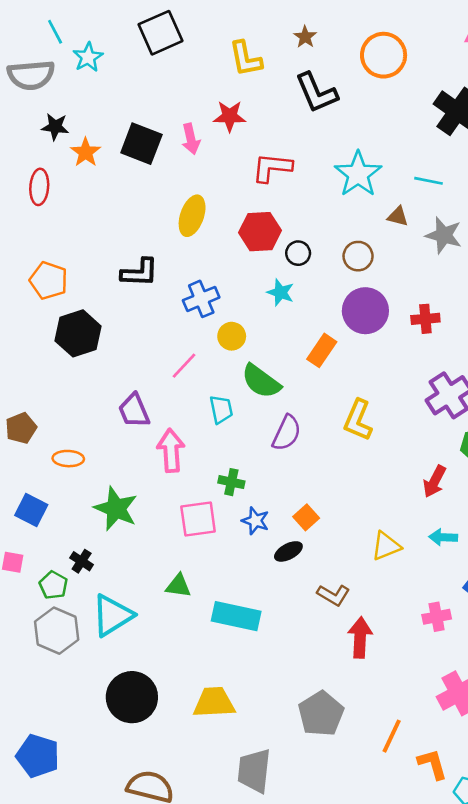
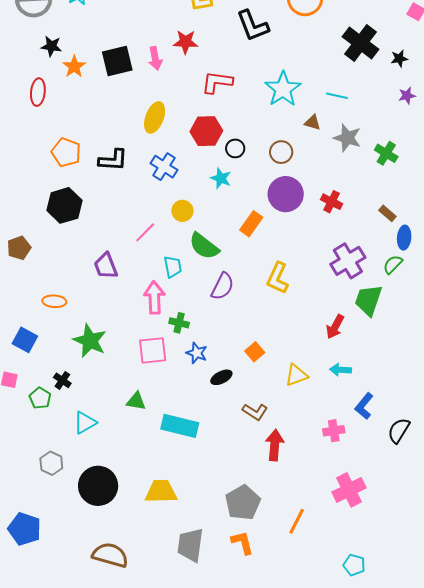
black square: (141, 144) -> (117, 61), turned -36
orange pentagon: (49, 280) -> (66, 152), moved
blue cross: (201, 299) -> (164, 167), moved, turned -36
red cross: (425, 319) -> (332, 202), turned 30
brown pentagon: (21, 428) -> (19, 248), moved
pink arrow: (171, 450) -> (154, 298), moved
orange square: (306, 517) -> (255, 352), moved
cyan triangle: (112, 615) -> (85, 423), size x0.7
gray hexagon: (57, 631) -> (51, 463), moved, size x0.7
orange L-shape: (432, 764) -> (242, 543), moved

